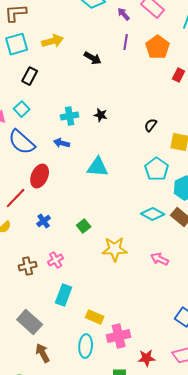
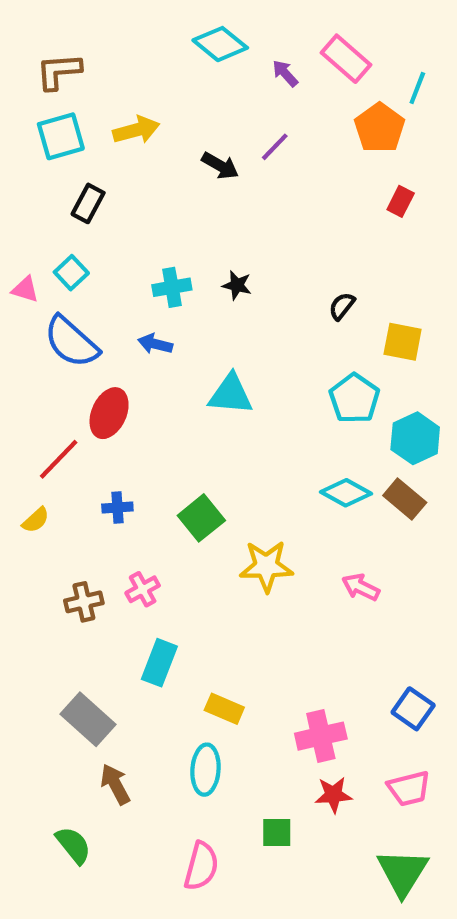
purple line: (126, 42) -> (275, 147), moved, turned 35
orange pentagon: (158, 47) -> (380, 128), moved
blue cross: (44, 221) -> (117, 507), turned 32
green square: (84, 226) -> (201, 518), size x1.5
pink cross: (119, 336) -> (321, 736), moved

